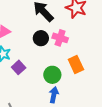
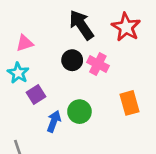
orange rectangle: (76, 65) -> (129, 103), moved
blue arrow: (54, 95) -> (54, 121), moved

